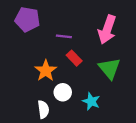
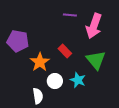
purple pentagon: (27, 19) -> (18, 41), moved
purple line: (64, 36) -> (70, 15), moved
cyan star: (91, 101) -> (78, 80), moved

